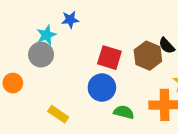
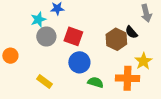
gray circle: (41, 55) -> (46, 36), moved
red square: (109, 58) -> (73, 36), moved

